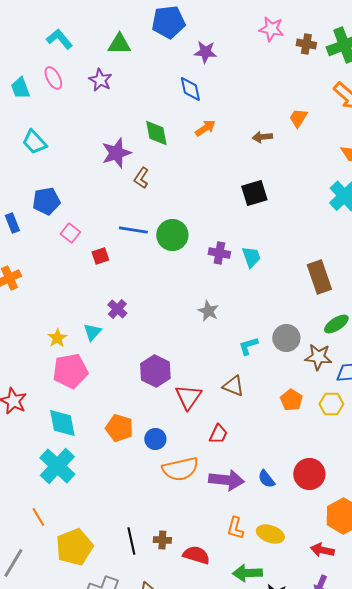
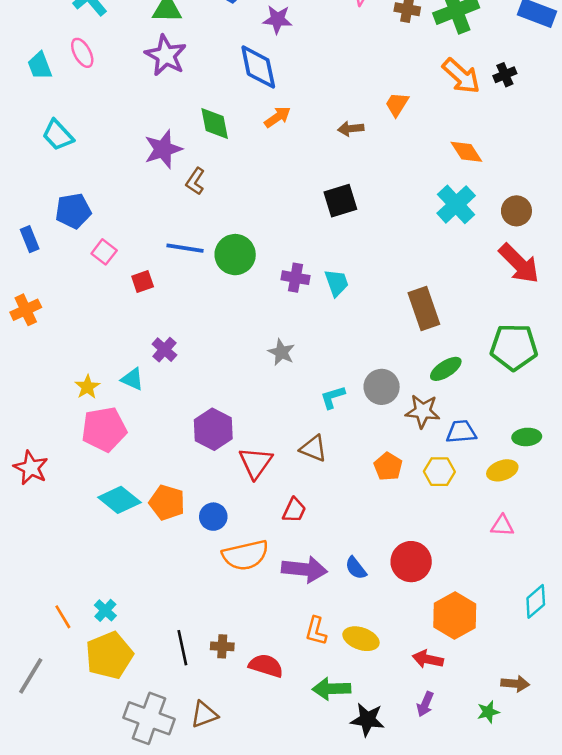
purple star: (100, 80) -> (166, 55), moved, size x1.4
blue diamond: (190, 89) -> (258, 67), size x1.4
cyan triangle: (92, 332) -> (132, 379), turned -48
cyan diamond: (62, 423) -> (119, 500), moved, turned -40
cyan cross: (57, 466) -> (105, 610), moved, size x0.5

